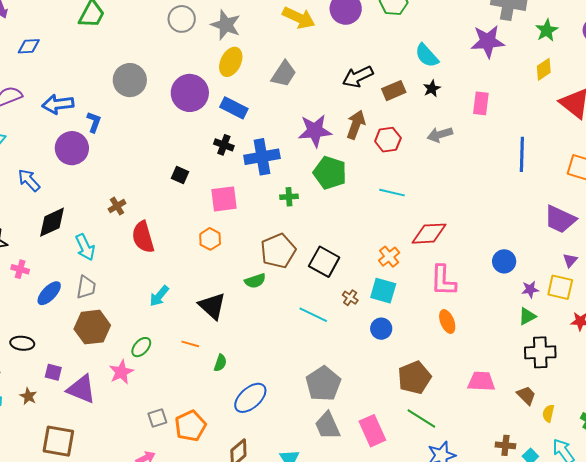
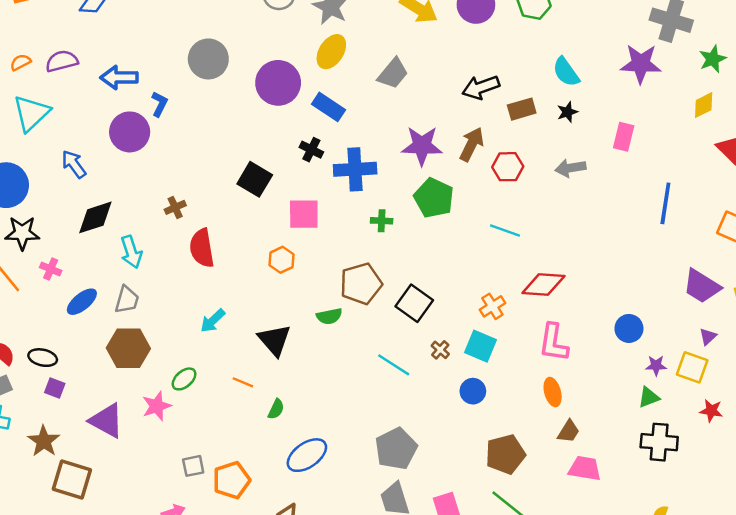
black square: (180, 175) -> (255, 179), size x1.6
purple square: (53, 372) -> (55, 388), moved
brown trapezoid: (526, 395) -> (569, 431), moved, turned 70
brown star: (28, 396) -> (44, 441), moved, size x1.5

